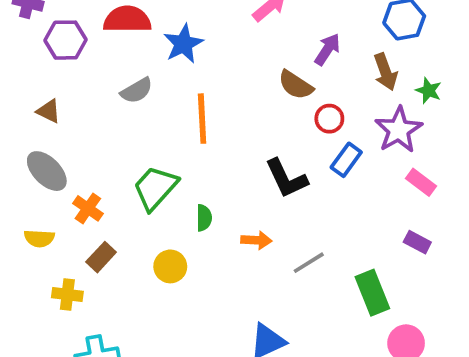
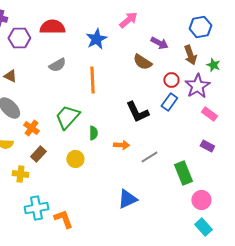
blue star: (183, 44) -> (96, 39), moved
purple arrow: (327, 49) -> (159, 43), turned 84
red circle: (329, 119) -> (171, 80), moved

